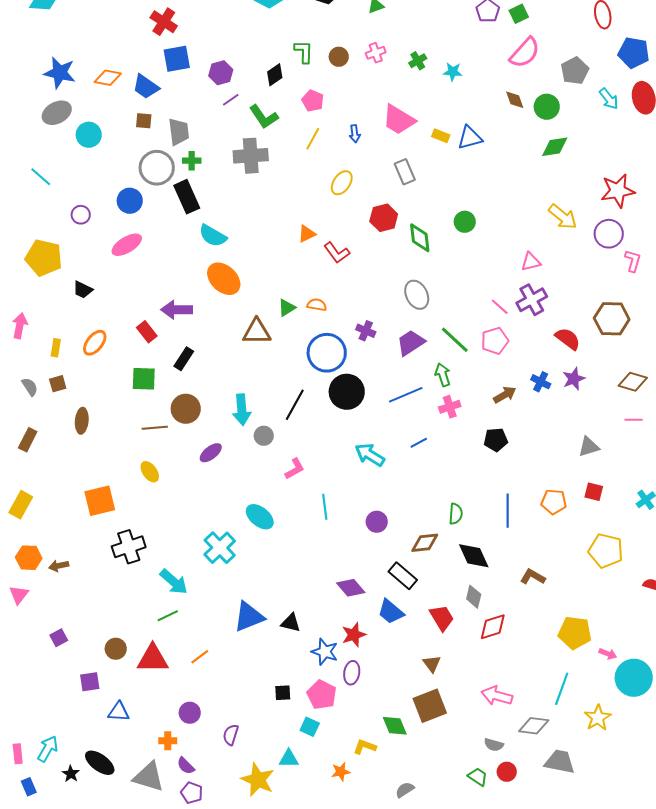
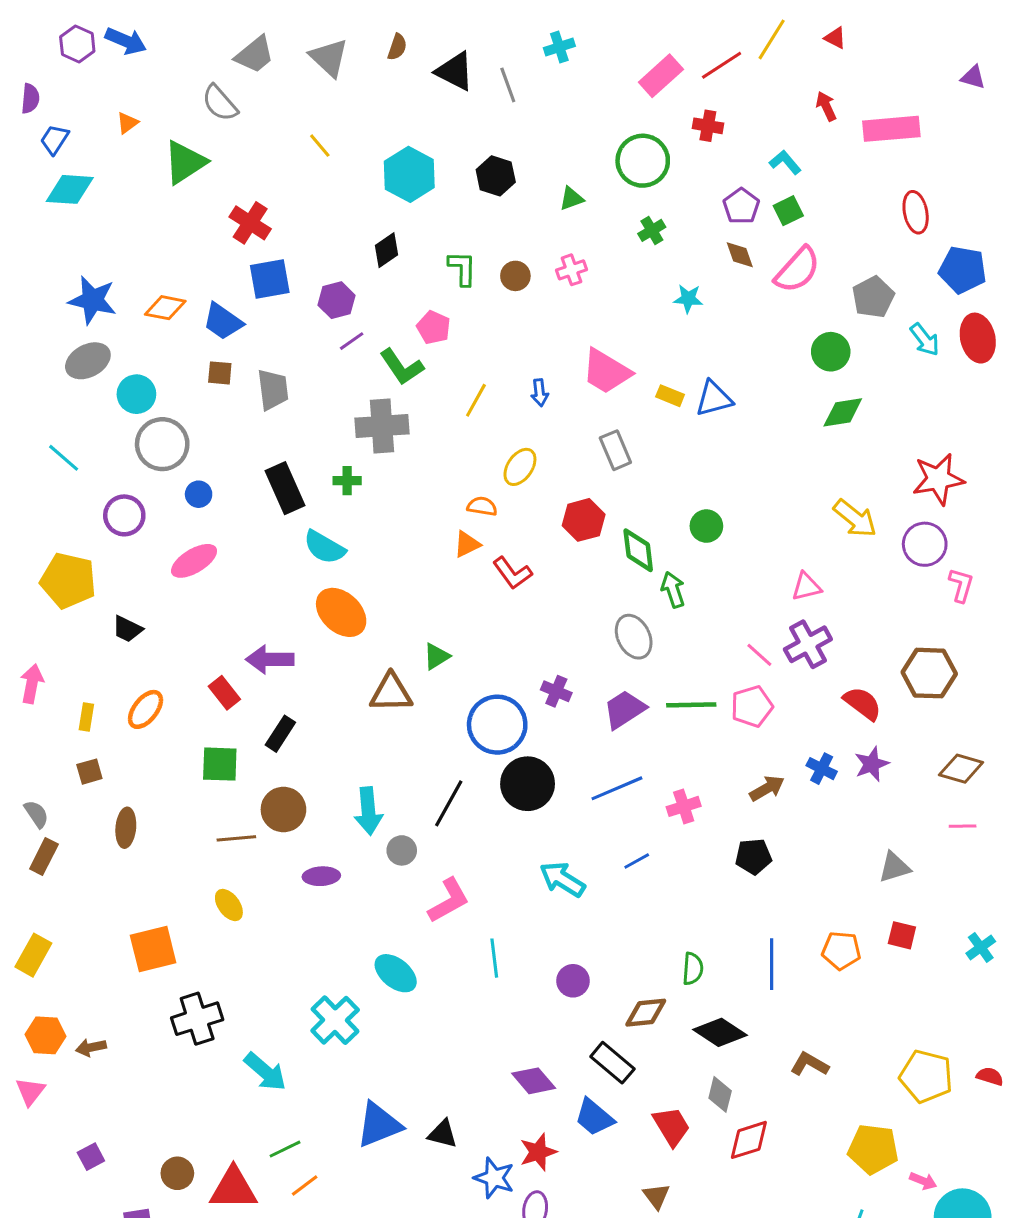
green cross: (418, 61) -> (652, 230), moved
black diamond: (275, 75) -> (387, 250), moved
brown diamond: (515, 100) -> (740, 255), moved
pink pentagon: (313, 101) -> (434, 327), moved
green cross: (192, 161) -> (347, 481), moved
gray circle: (157, 168) -> (162, 444), moved
blue circle: (130, 201) -> (199, 494), size x0.7
purple circle: (81, 215) -> (124, 515), size x1.4
orange semicircle: (317, 305) -> (482, 506), moved
green line: (455, 340) -> (691, 705), turned -44
green arrow: (443, 375) -> (673, 590), moved
gray semicircle: (30, 387) -> (36, 814), moved
purple ellipse: (211, 453) -> (321, 876), turned 35
pink L-shape: (295, 469) -> (449, 900), size x1.4
yellow pentagon: (606, 551) -> (926, 1076), moved
black diamond: (474, 556) -> (720, 1032), turned -32
green line: (168, 616) -> (285, 1149), moved

